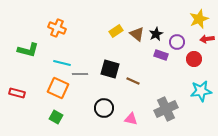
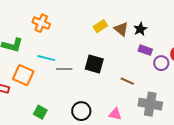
purple circle: (177, 42) -> (161, 63), moved
brown line: (133, 81) -> (127, 81), moved
orange square: (58, 88) -> (23, 75), moved
black circle: (104, 108) -> (81, 111), moved
gray cross: (166, 109) -> (150, 104), turned 35

